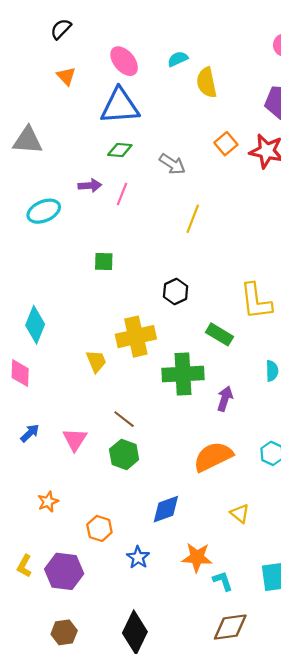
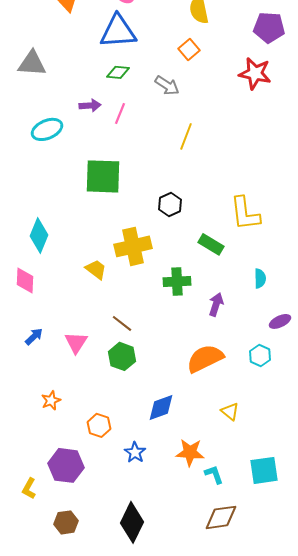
orange square: (226, 144) -> (189, 49), moved
green square: (104, 262) -> (103, 176), size x2.0
yellow trapezoid: (96, 361) -> (96, 269), turned -30
green cross: (183, 374) -> (177, 281), size x0.7
yellow L-shape: (24, 566) -> (29, 488), moved

